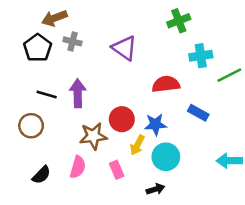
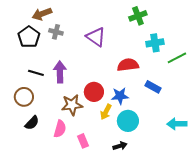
pink rectangle: (117, 170) -> (83, 141), moved
black semicircle: (41, 175) -> (32, 123), moved

